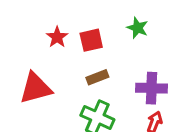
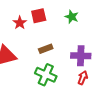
red square: (91, 40) -> (39, 16), moved

